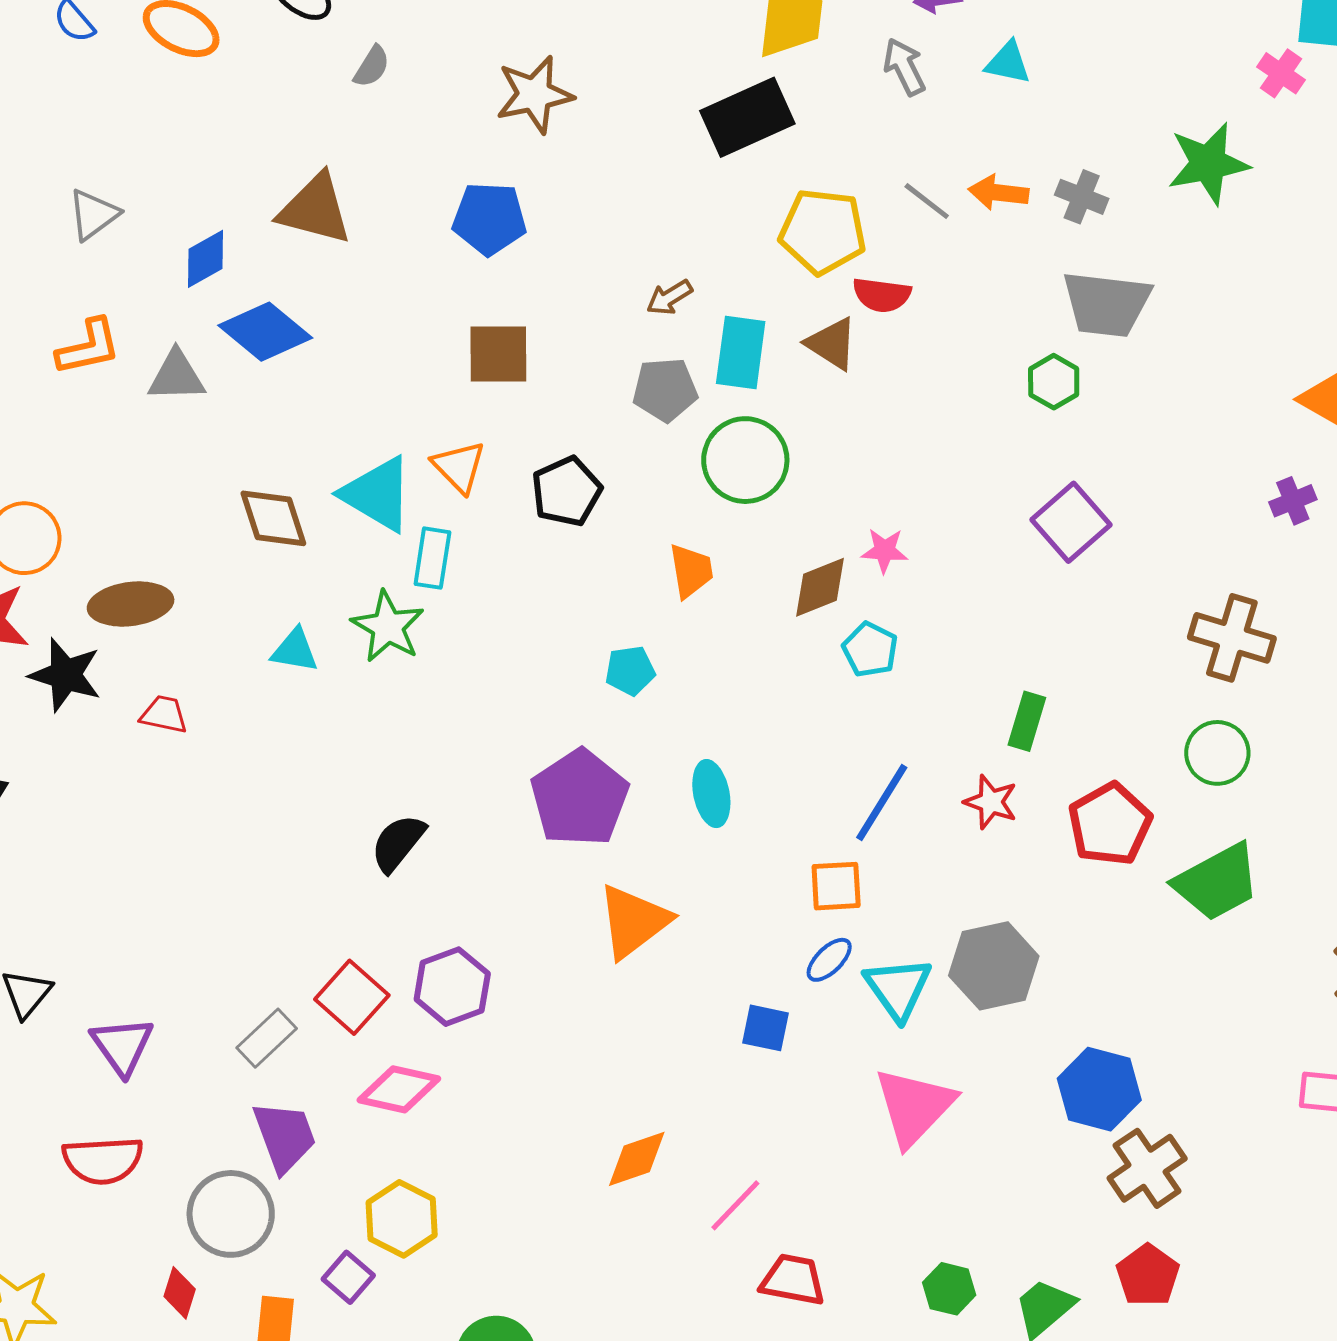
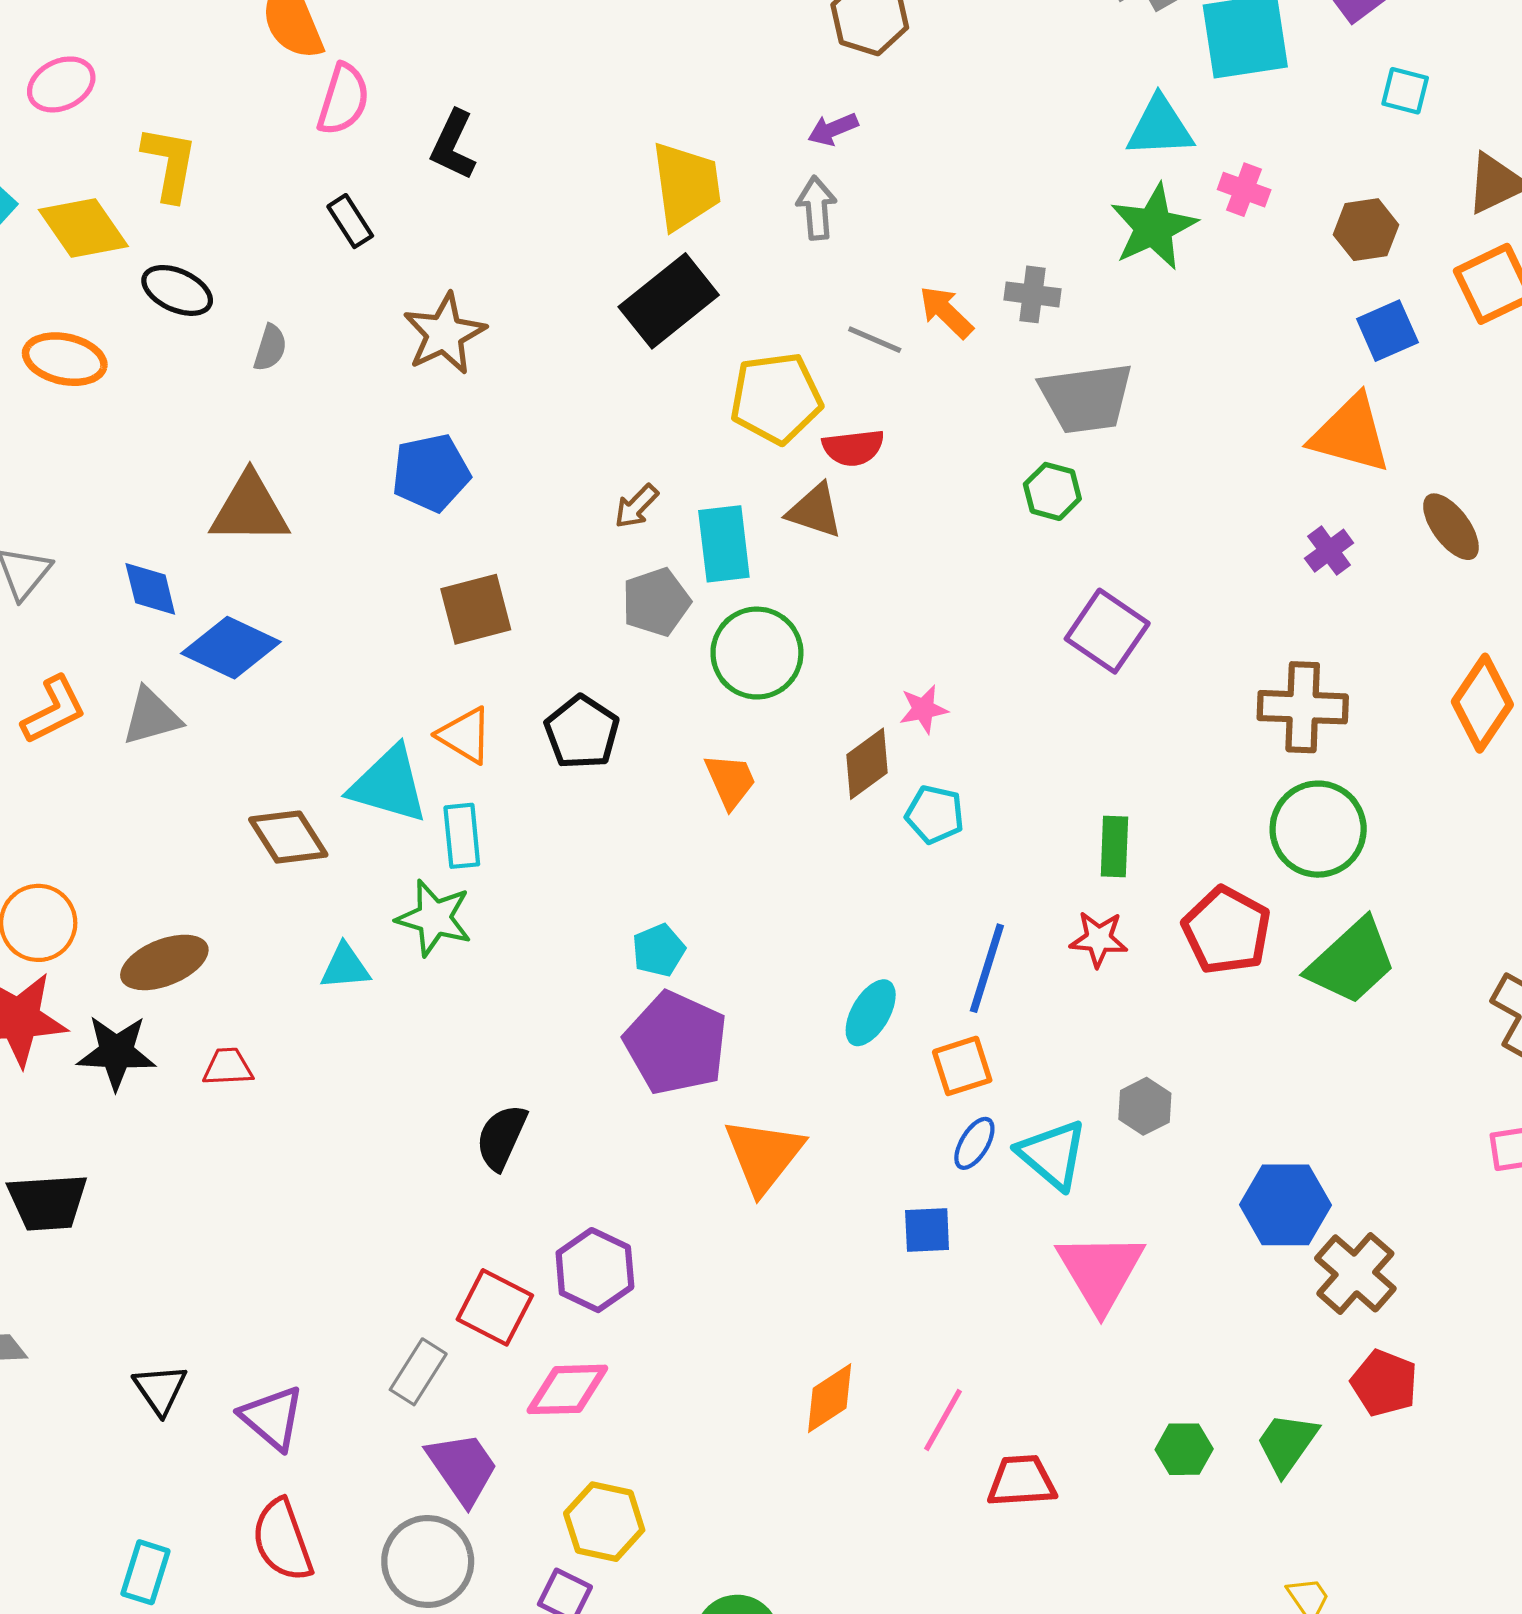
cyan triangle: (1008, 63) -> (1160, 127), moved, size x1.4
gray arrow: (904, 67) -> (817, 208), turned 36
pink cross: (1281, 73) -> (1244, 190), moved
orange arrow: (998, 193) -> (946, 312), turned 52
blue diamond: (205, 259) -> (150, 589), turned -60
cyan pentagon: (630, 671) -> (659, 950), moved
green circle: (1217, 753) -> (1318, 829), size x1.4
cyan ellipse: (711, 794) -> (871, 1013), moved, turned 56
gray hexagon: (994, 966) -> (1145, 1106), size x0.6
red semicircle: (103, 1160) -> (282, 1540), turned 88

